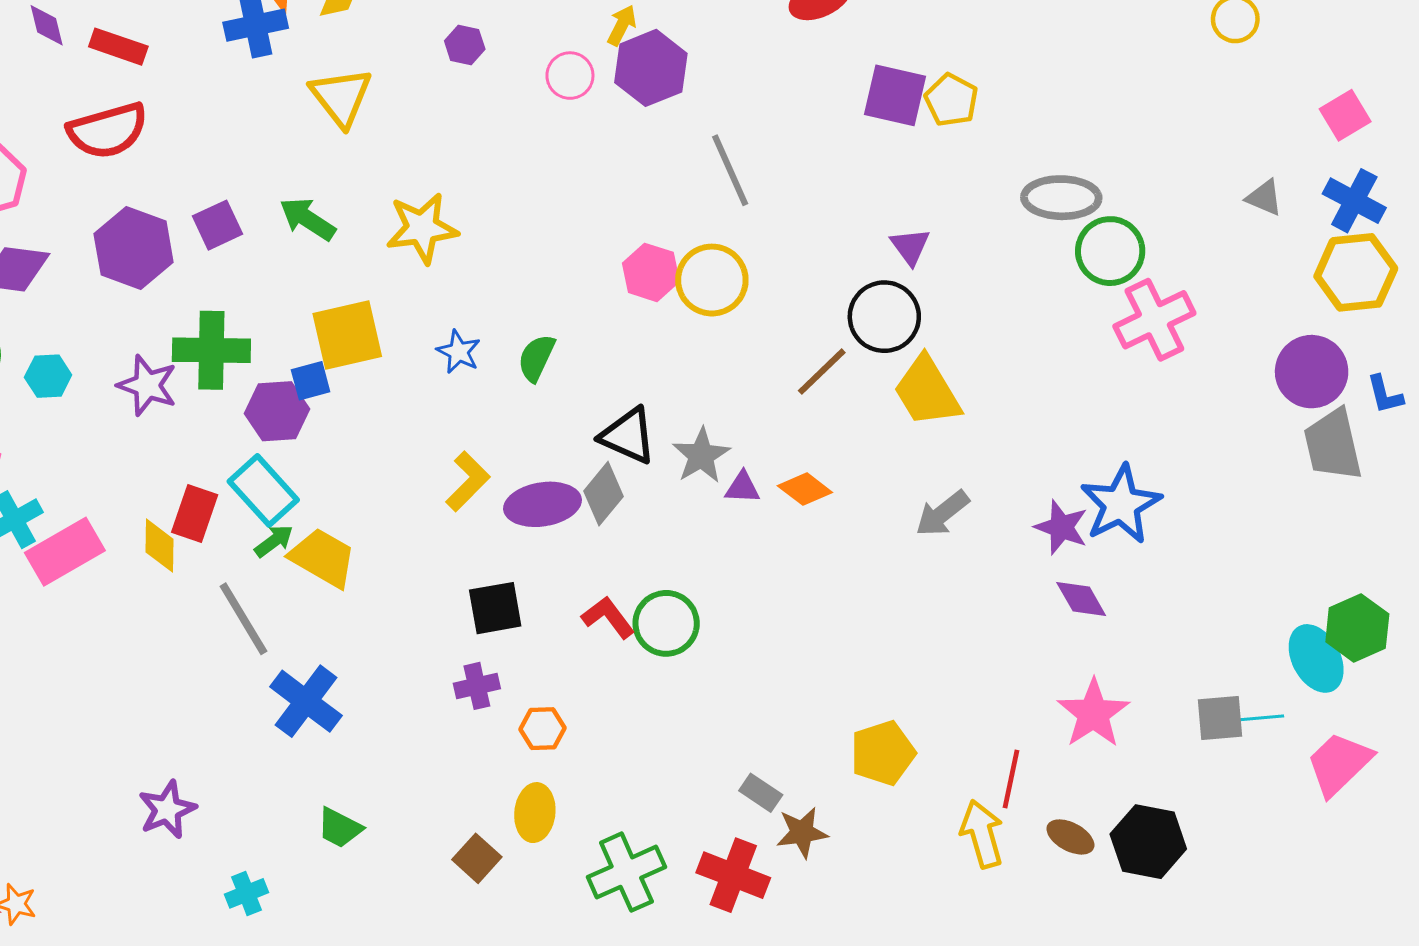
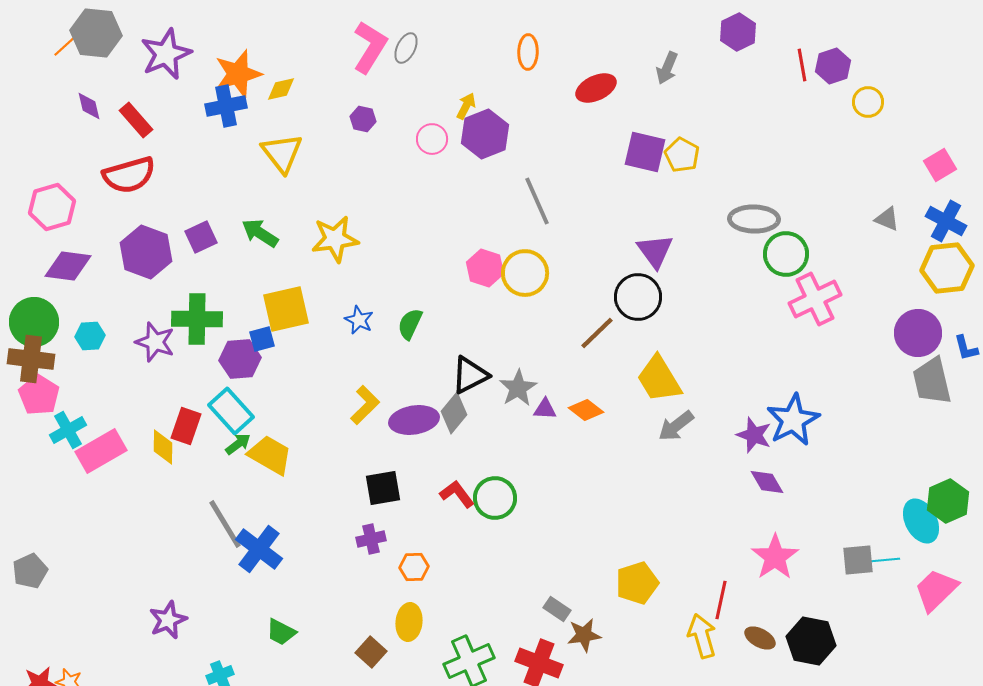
red rectangle: (118, 47) -> (136, 120), turned 30
purple triangle: (910, 246) -> (655, 251), size x1.4
yellow trapezoid: (927, 391) -> (659, 379), moved
black triangle: (628, 436) -> (470, 375), turned -51
gray line: (243, 619) -> (225, 524), moved

